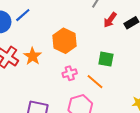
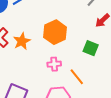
green square: (106, 59) -> (91, 48), moved

